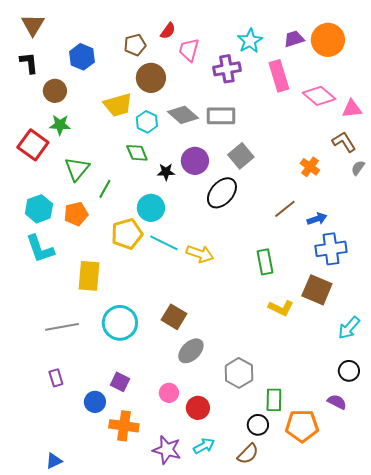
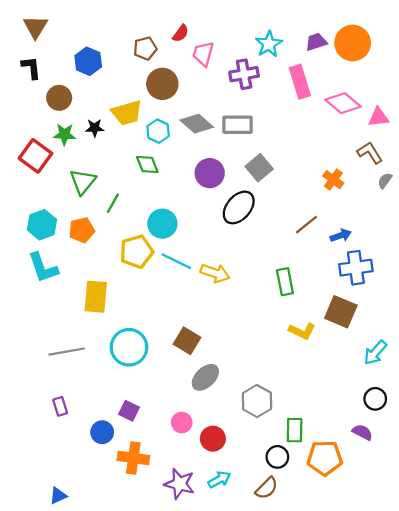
black star: (166, 172) -> (95, 128), moved

